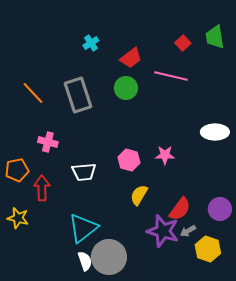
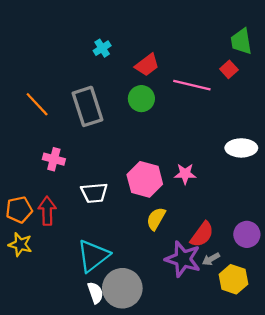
red square: (183, 43) -> (229, 69), moved
pink hexagon: (129, 160) -> (145, 179), size x1.4
orange pentagon: (17, 170) -> (19, 210), moved

